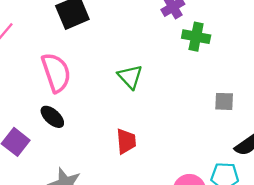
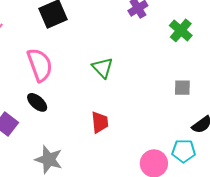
green cross: (196, 37) -> (181, 30), moved, turned 30

